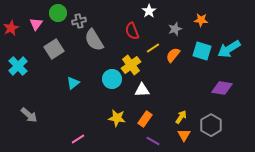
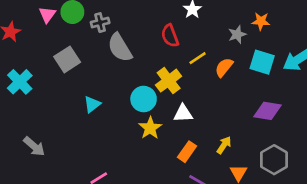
pink triangle: (36, 24) -> (47, 15), moved
gray star: (175, 29) -> (237, 34), moved
purple diamond: (222, 88) -> (267, 111), moved
yellow arrow: (181, 117) -> (224, 145), moved
yellow star: (117, 118) -> (150, 128), moved, turned 30

